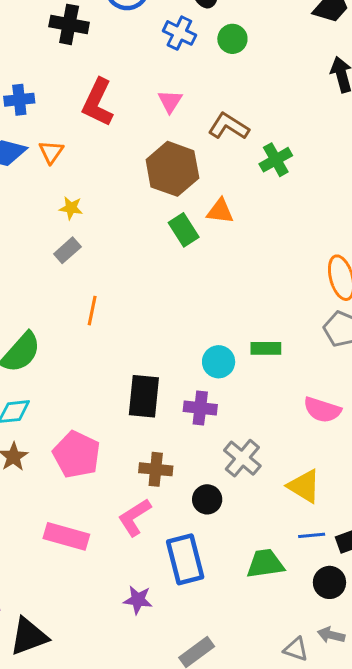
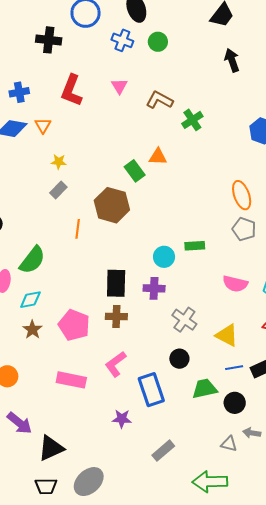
brown hexagon: (172, 169) -> (112, 205), moved
brown cross: (156, 469) -> (116, 317), moved
black circle: (207, 499) -> (179, 359), moved
black circle: (329, 582) -> (235, 403), moved

